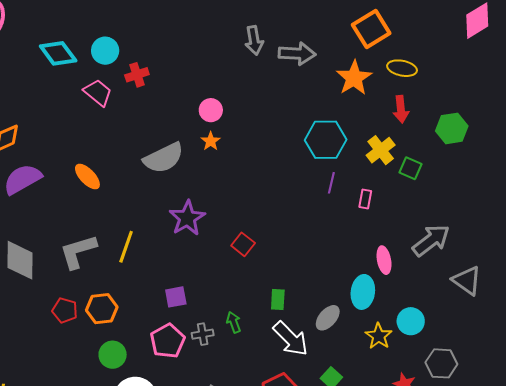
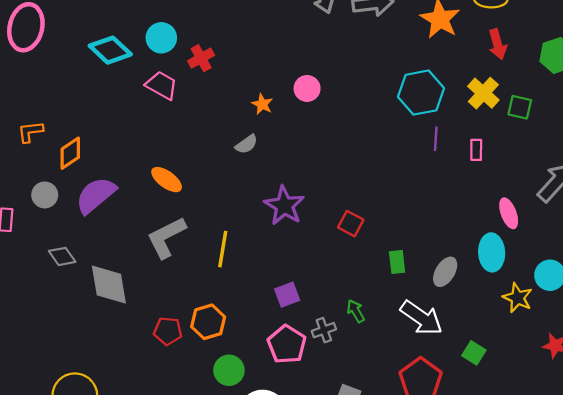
pink circle: (211, 110) -> (307, 88), moved
orange star: (211, 141) -> (262, 104), moved
gray semicircle: (164, 158) -> (247, 144), size x0.5
gray L-shape: (78, 251) -> (166, 237), moved
green rectangle: (278, 300) -> (397, 262), moved
gray ellipse: (328, 318) -> (445, 272), moved

